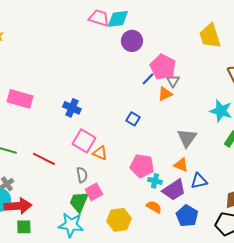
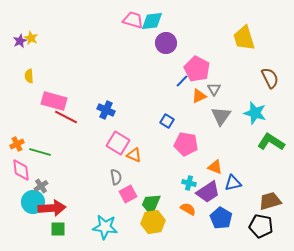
gray triangle: (173, 81) -> (214, 89), moved
gray triangle: (187, 138) -> (221, 116), moved
red line: (44, 159) -> (66, 117), moved
pink pentagon: (142, 166) -> (186, 144), moved
green trapezoid: (79, 202) -> (151, 204), moved

